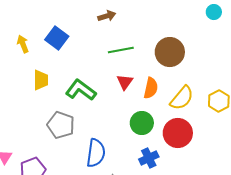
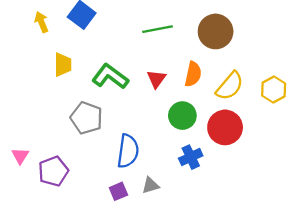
red triangle: (125, 82) -> (156, 79), moved

